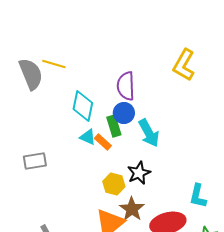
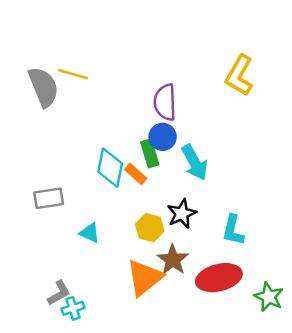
cyan diamond: (83, 106) -> (110, 168), moved
cyan triangle: (88, 137) -> (90, 233), moved
cyan L-shape: (198, 196) -> (233, 230), moved

